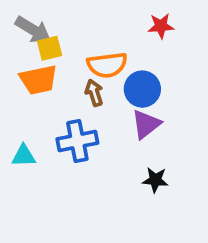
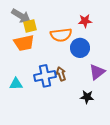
red star: (161, 26) -> (85, 21), moved
brown arrow: (94, 93) -> (61, 74), moved
purple triangle: (146, 124) -> (97, 72), moved

